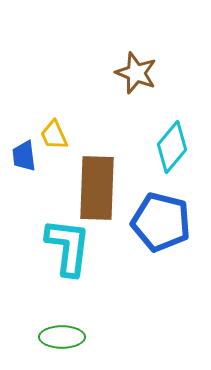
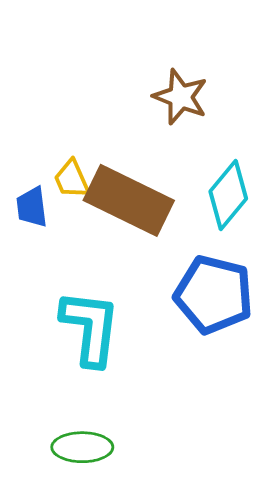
brown rectangle: (97, 188) -> (129, 200), moved, turned -66

